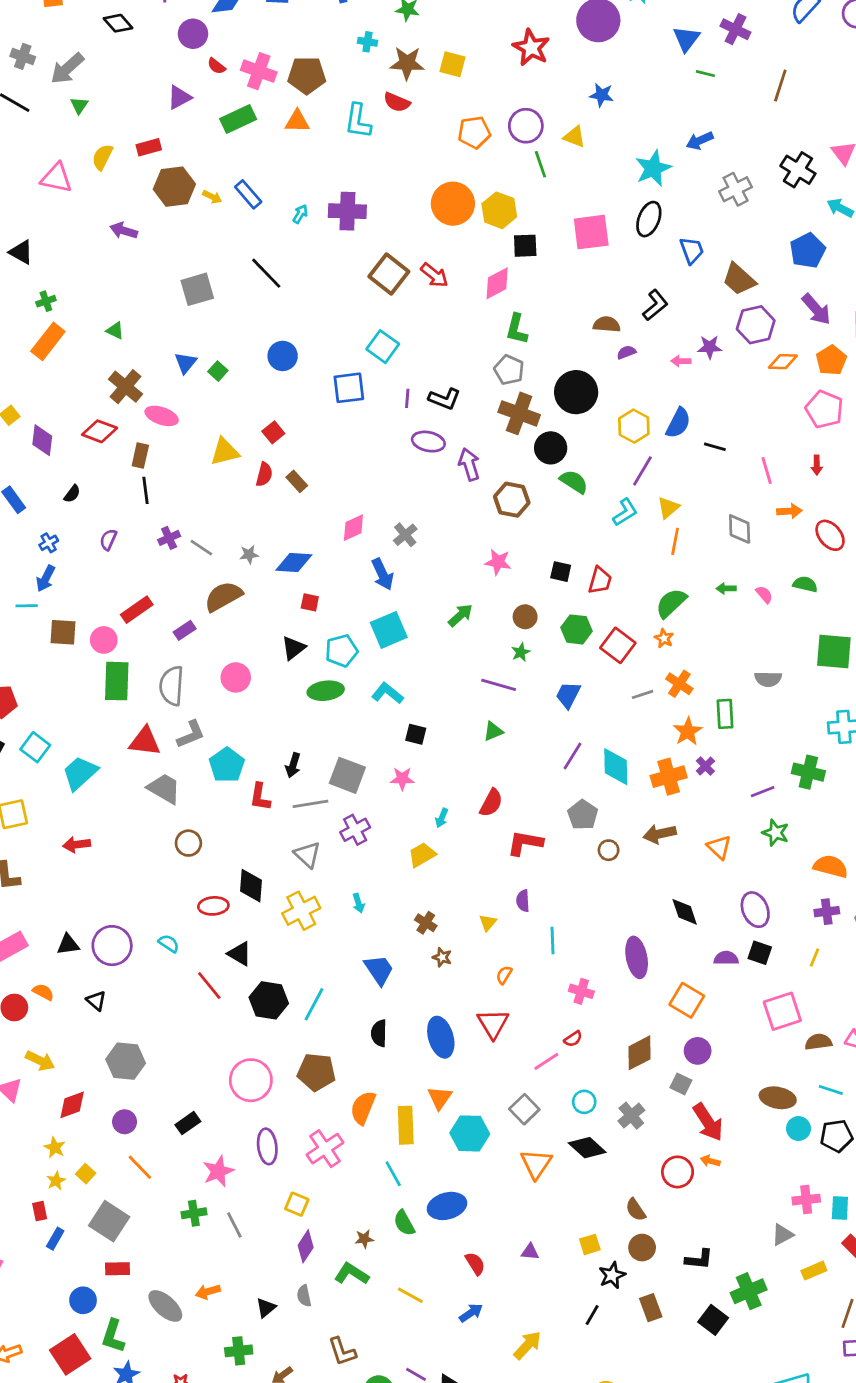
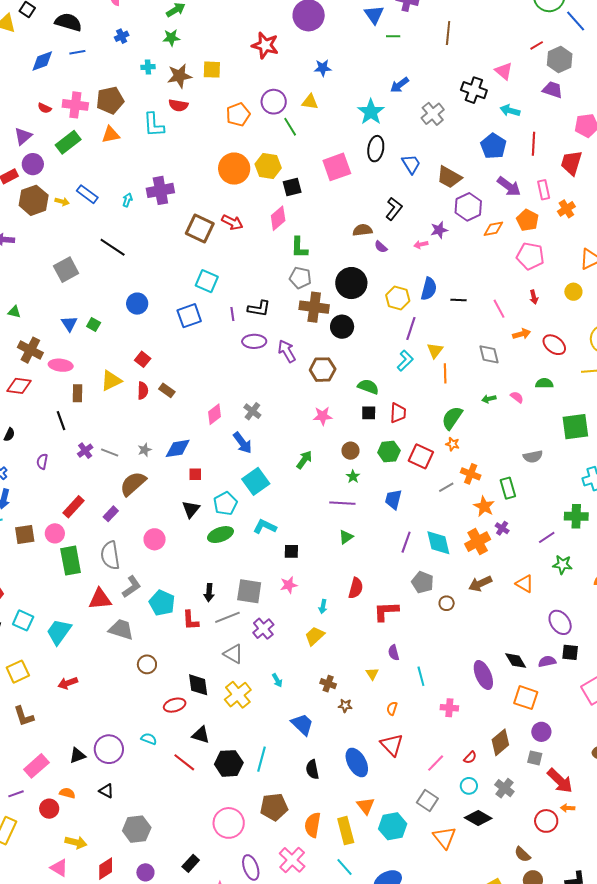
purple circle: (193, 34) -> (33, 164), moved
purple semicircle: (626, 352) -> (381, 247), turned -104
brown rectangle: (140, 455) -> (78, 393), moved
green semicircle: (574, 482) -> (368, 387), moved
black diamond: (685, 912) -> (516, 661), moved
red semicircle: (573, 1039) -> (470, 757), moved

